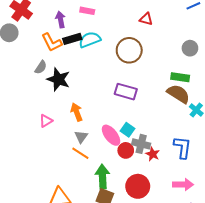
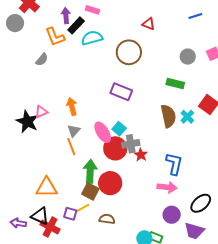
black rectangle: (72, 39) -> (76, 25), moved, turned -36
black star: (58, 79) -> (27, 122), moved
brown semicircle: (178, 94) -> (168, 116), moved, turned 40
gray cross: (141, 144) -> (131, 144), turned -30
blue L-shape: (182, 147) -> (174, 164), moved
red circle: (126, 150) -> (115, 148), size x1.5
orange line: (80, 153) -> (71, 147), turned 30
red circle: (138, 186) -> (110, 183), moved

